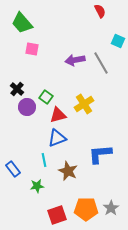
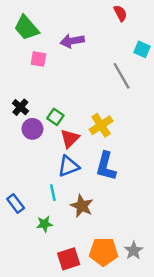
purple arrow: (75, 60) -> (72, 41), moved
red triangle: (58, 115) -> (70, 138), turned -30
blue L-shape: (100, 154) -> (106, 166), moved, turned -70

